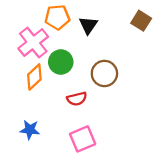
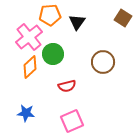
brown circle: (104, 73) -> (103, 62), moved

